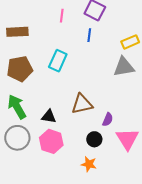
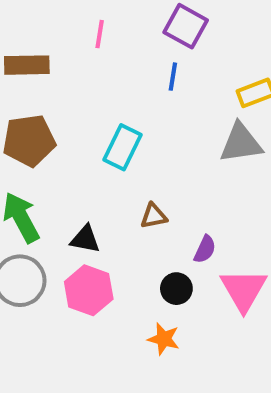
pink line: (62, 16) -> (100, 34), moved
cyan rectangle: (58, 61) -> (122, 147), moved
brown triangle: (82, 104) -> (154, 216), size x0.6

